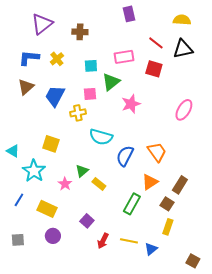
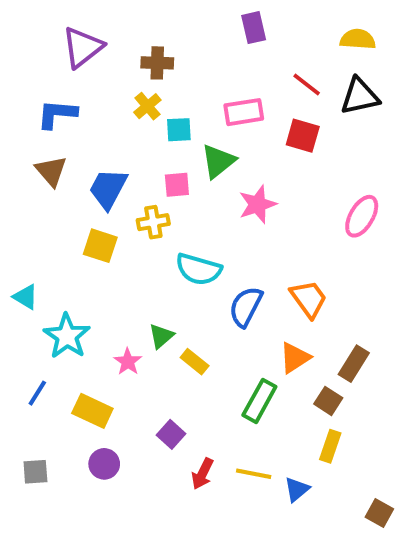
yellow cross: (57, 59) -> (147, 106), moved
brown triangle: (26, 87) -> (51, 171), turned -30
yellow square: (51, 144) -> (100, 246), moved

